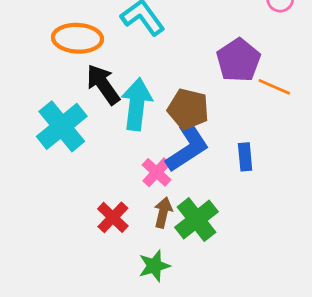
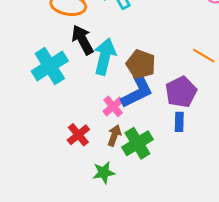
purple pentagon: (238, 60) -> (181, 92), moved
blue rectangle: (245, 157) -> (179, 122), moved

